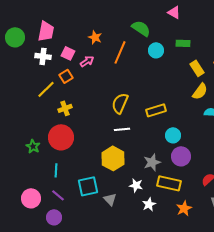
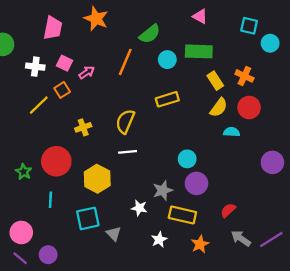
pink triangle: (174, 12) -> (200, 16), moved
green semicircle: (141, 28) -> (150, 34), turned 108
pink trapezoid: (46, 31) -> (53, 28), moved
orange star: (95, 37) -> (96, 19), moved, size x1.5
green rectangle: (183, 43) -> (199, 51), size x1.6
yellow cross: (65, 108) -> (83, 127), moved
yellow rectangle: (156, 110) -> (167, 99), moved
yellow hexagon: (113, 158) -> (97, 179), moved
white star: (136, 185) -> (139, 208), moved
purple line: (58, 195) -> (20, 258), moved

